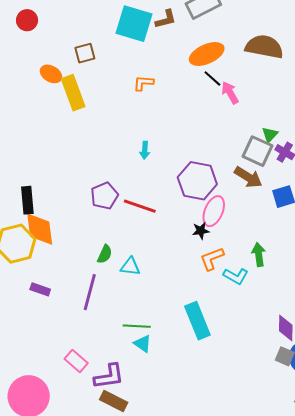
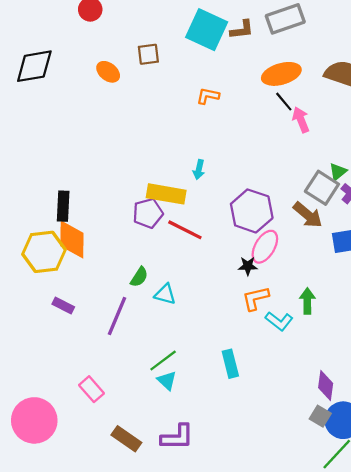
yellow rectangle: (73, 93) -> (166, 194), moved, turned -68
cyan rectangle: (197, 321) -> (230, 364), size x0.7
green line: (137, 326) -> (163, 360), turned -48
purple L-shape: (109, 376) -> (177, 437), moved

